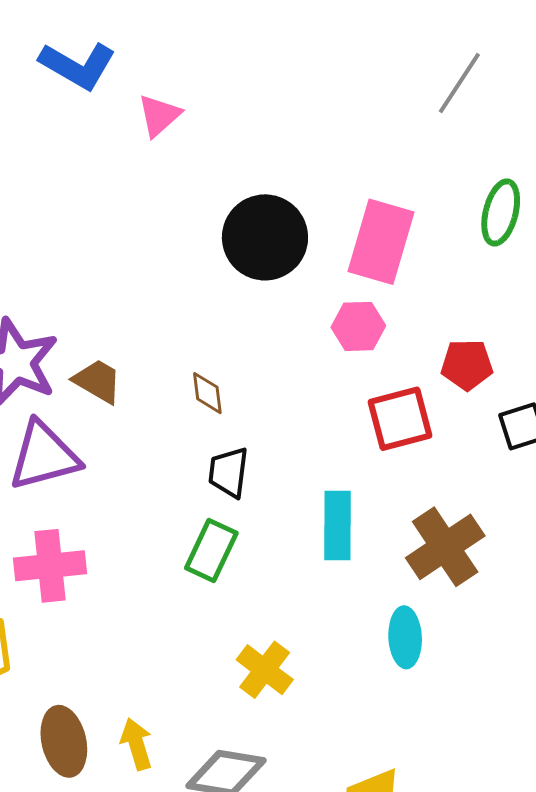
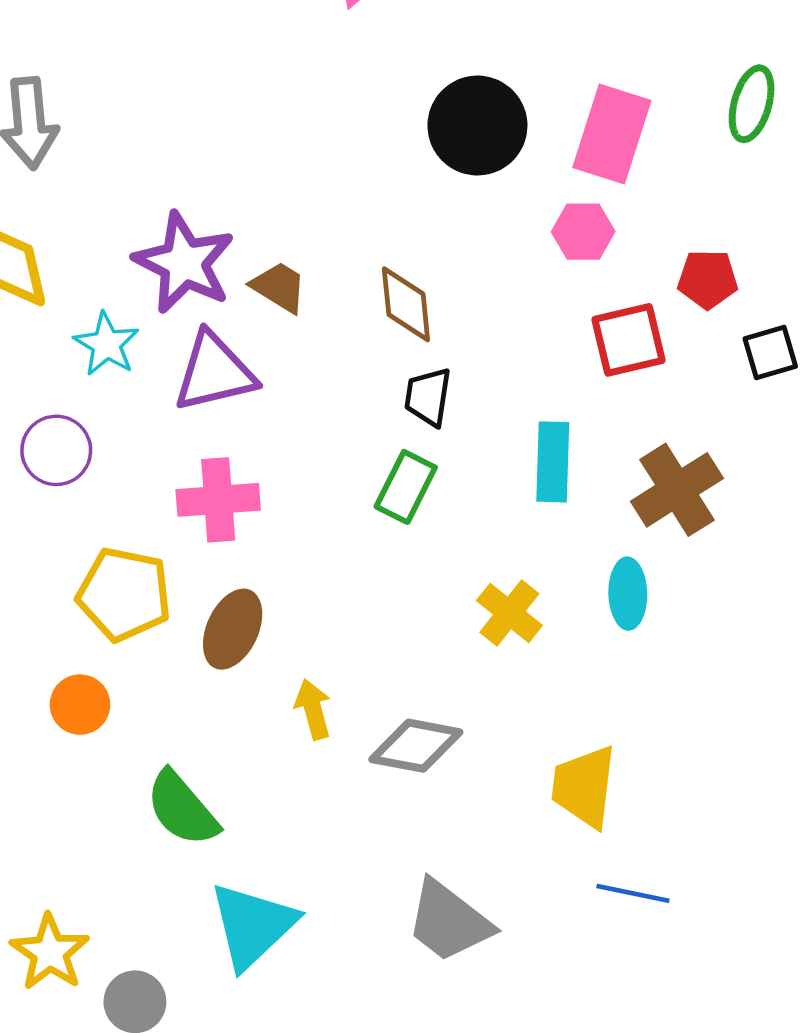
brown diamond: (207, 393) -> (406, 304), size x1.5
yellow cross: (265, 670) -> (509, 613), moved
brown ellipse: (64, 741) -> (233, 629), moved, turned 36

